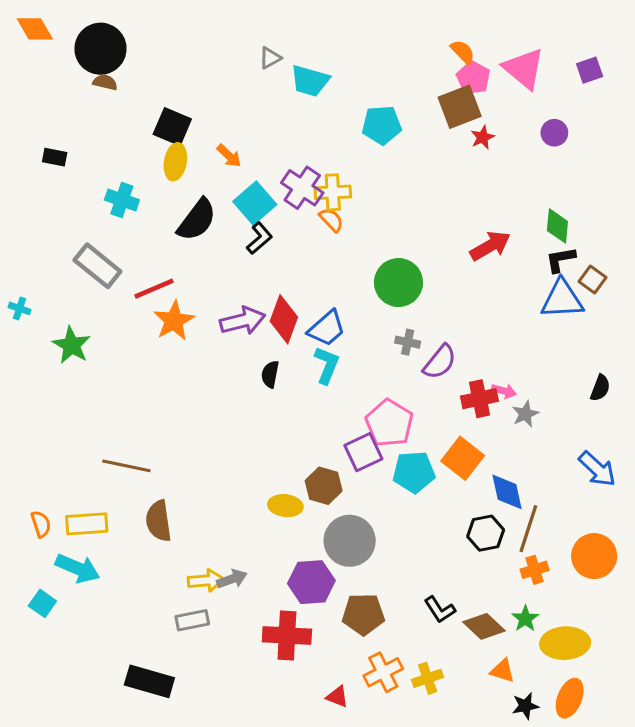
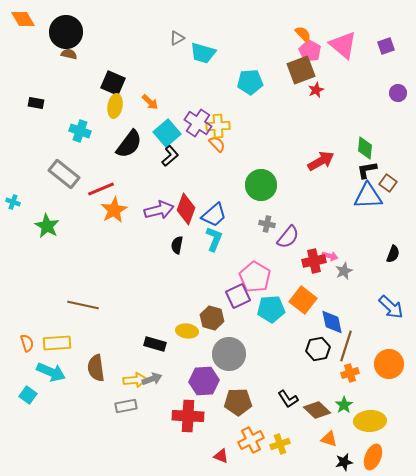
purple circle: (554, 133) -> (398, 93), moved
brown semicircle: (159, 521) -> (96, 368), moved
black rectangle: (149, 681) -> (155, 344), moved, size x0.7

